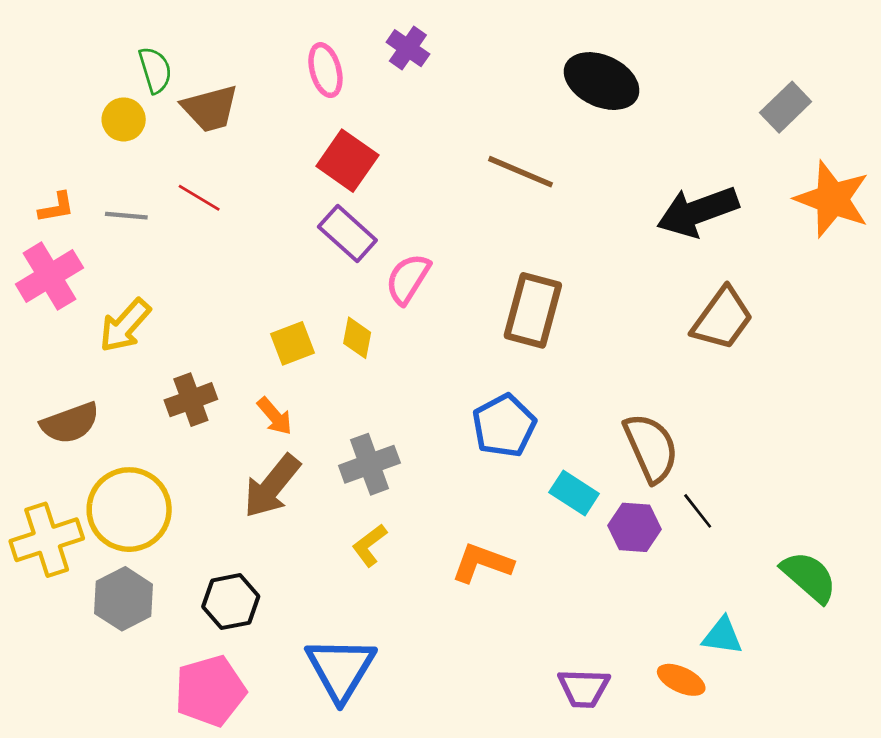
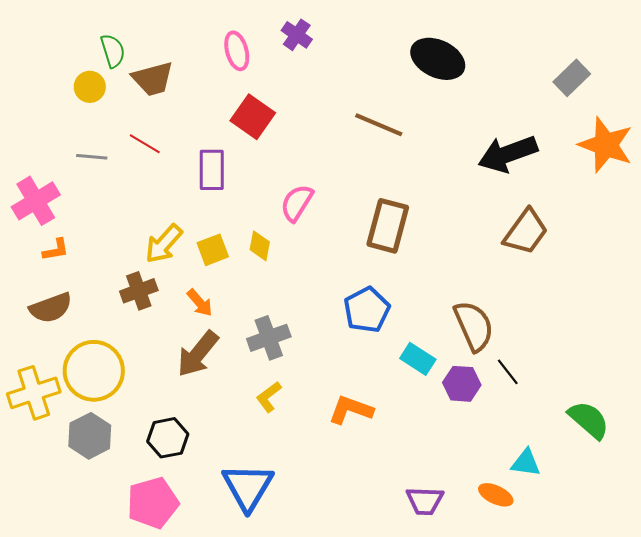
orange L-shape: (56, 207) -> (56, 250), moved
purple rectangle: (347, 233) -> (212, 170), moved, turned 48
yellow arrow: (125, 325) -> (164, 244), moved

